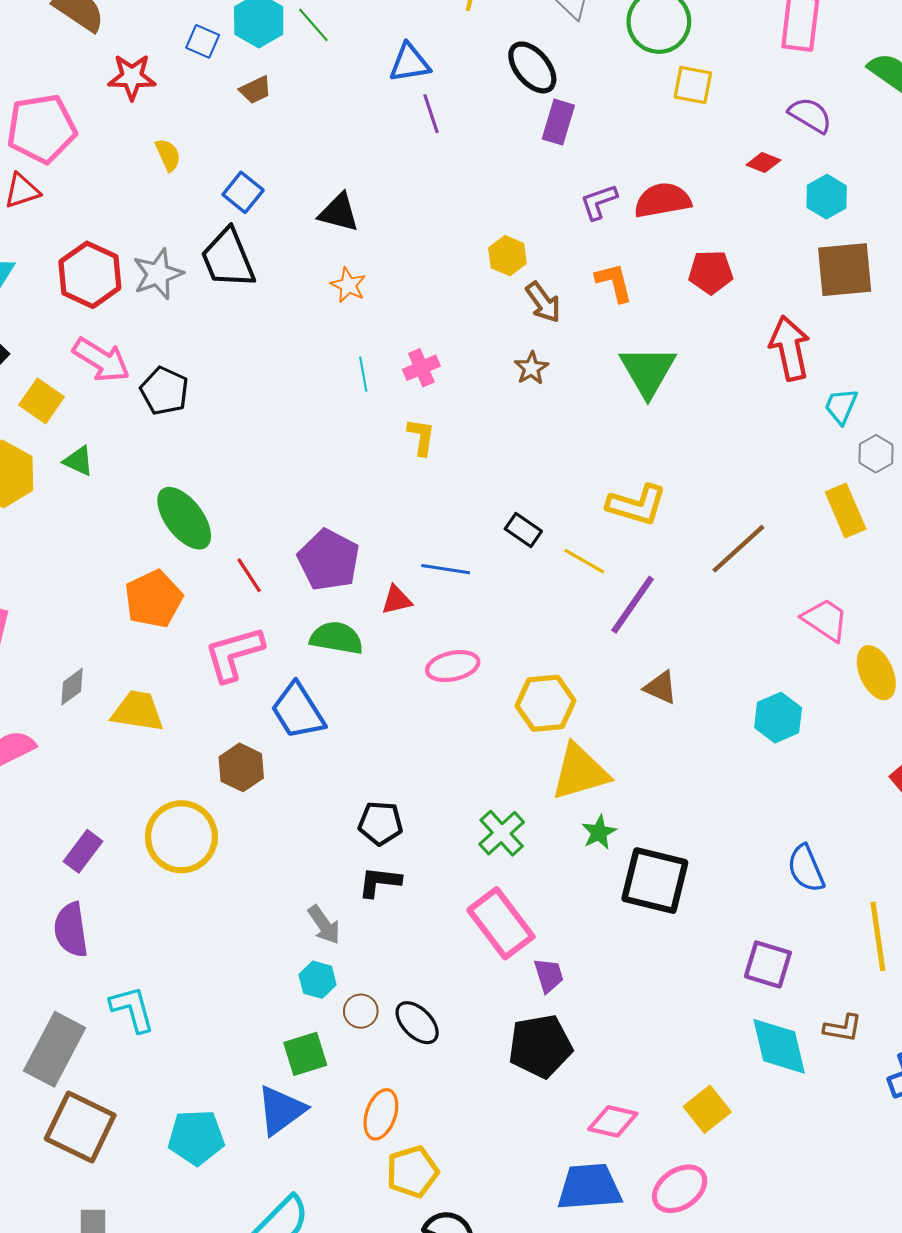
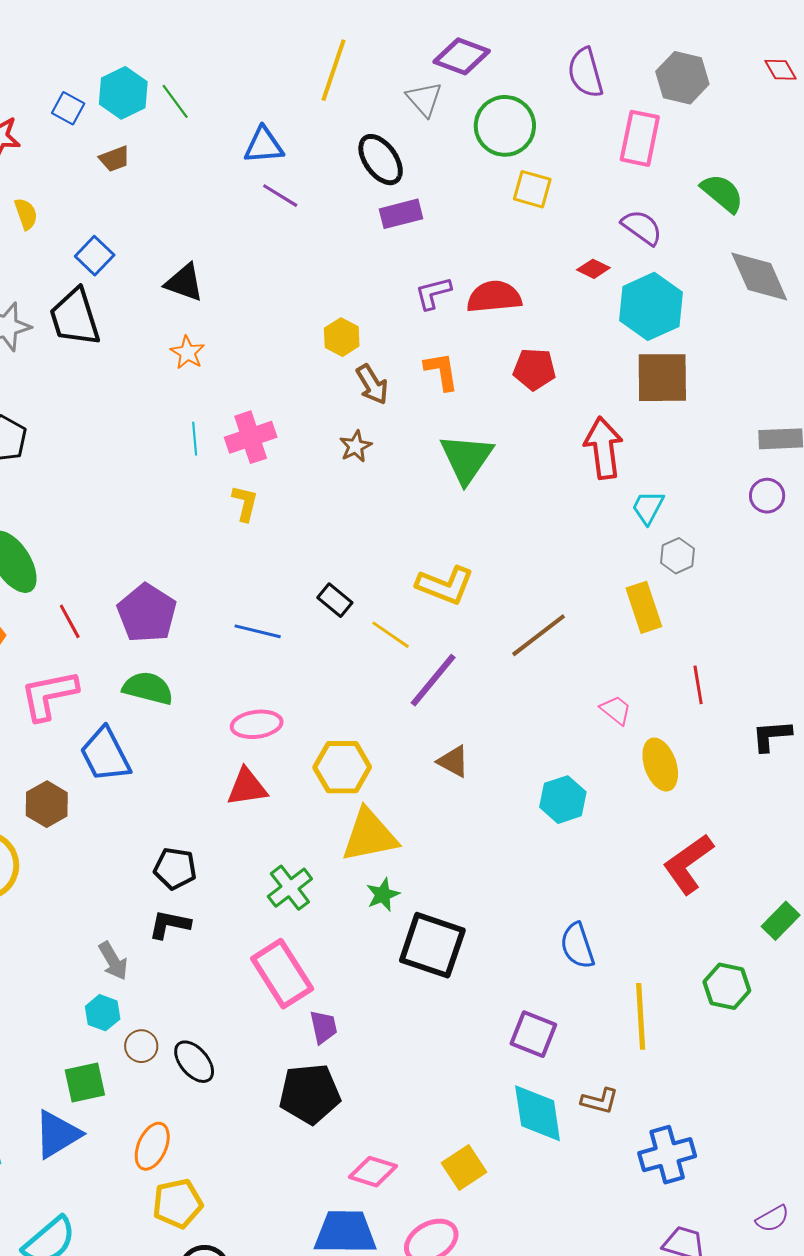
purple line: (431, 114) -> (280, 196), turned -45
purple rectangle: (558, 122) -> (401, 214), turned 54
cyan hexagon: (827, 197) -> (651, 306), size x1.6
pink cross: (421, 368) -> (251, 437), size x1.4
red triangle: (397, 600) -> (247, 787), moved, size x1.4
pink trapezoid: (825, 620) -> (616, 710), size x0.7

